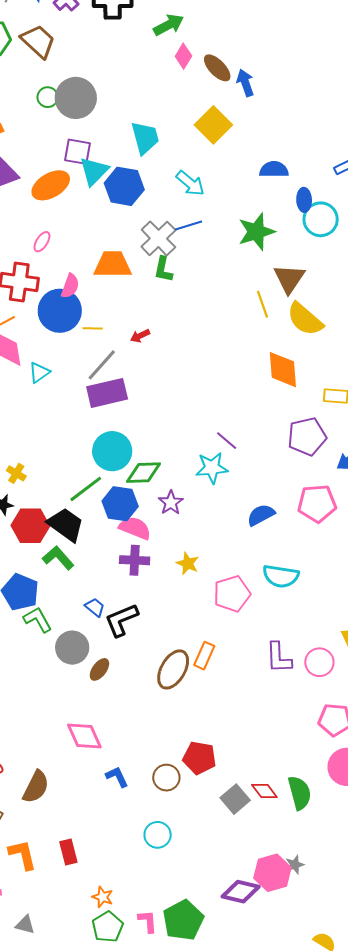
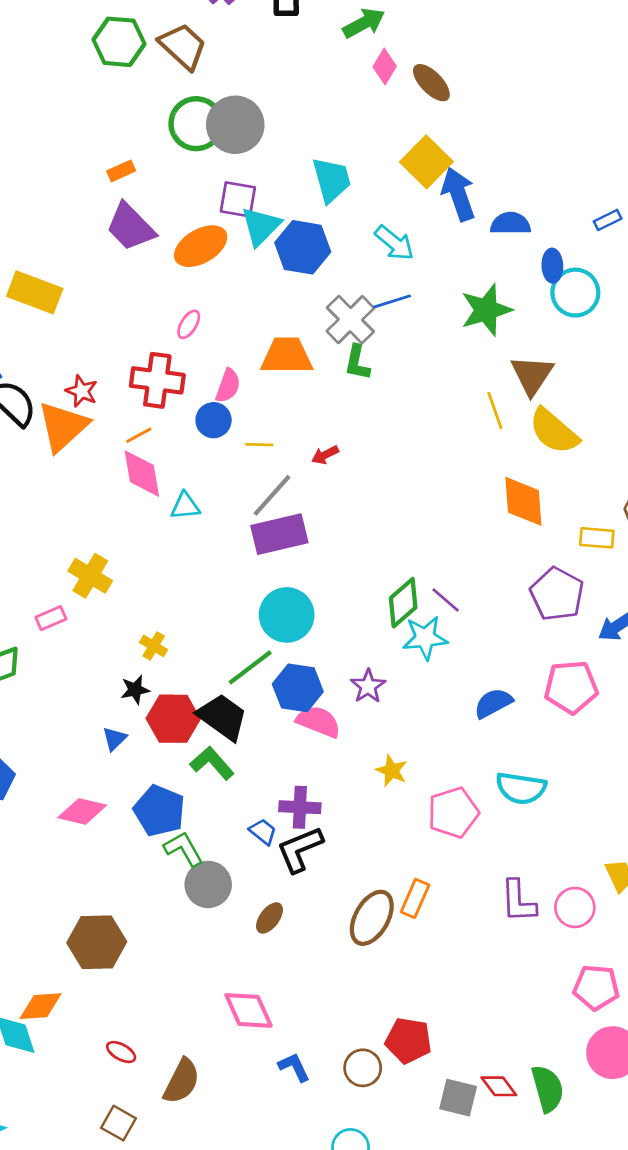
blue arrow: (245, 83) -> (458, 194), moved, size x1.4
green circle: (48, 97) -> (196, 124), size x1.8
blue circle: (60, 311) -> (214, 420), size x0.6
cyan triangle: (39, 373) -> (185, 506), turned 30
purple pentagon: (307, 436) -> (557, 594), turned -30
green diamond: (144, 473) -> (403, 603), moved, turned -39
purple cross: (135, 560) -> (300, 807), moved
gray circle: (72, 648) -> (208, 884), moved
gray square: (235, 799) -> (458, 1098), turned -36

